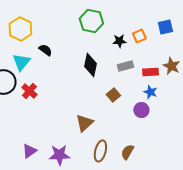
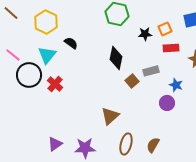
gray rectangle: (125, 66) -> (151, 71), moved
red rectangle: (150, 72) -> (171, 48), moved
brown square: (113, 95) -> (132, 81), moved

